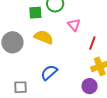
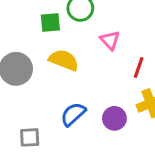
purple circle: (90, 86) -> (114, 118), moved

